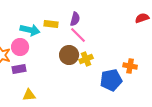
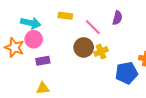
purple semicircle: (75, 19) -> (117, 18), moved
cyan arrow: (30, 30) -> (31, 23), moved
purple rectangle: (19, 69) -> (43, 61), moved

